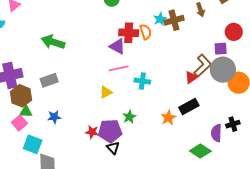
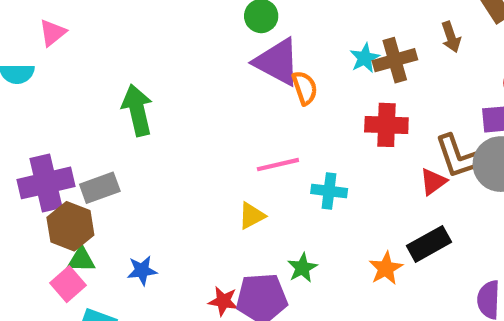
orange semicircle: (146, 32) -> (305, 88), moved
red cross: (129, 33) -> (386, 125), moved
green arrow: (53, 42) -> (137, 110), turned 60
purple triangle: (117, 46) -> (277, 62), moved, size x1.4
brown L-shape: (203, 66) -> (457, 156), turned 115
gray rectangle: (49, 80) -> (100, 188), moved

